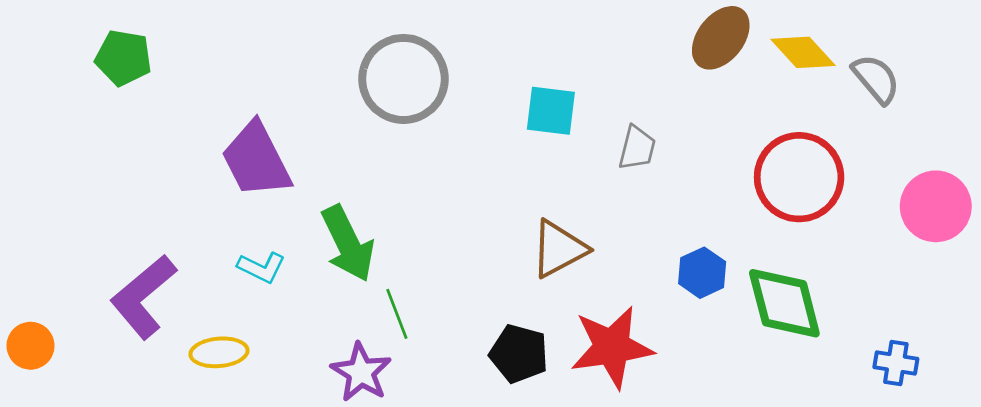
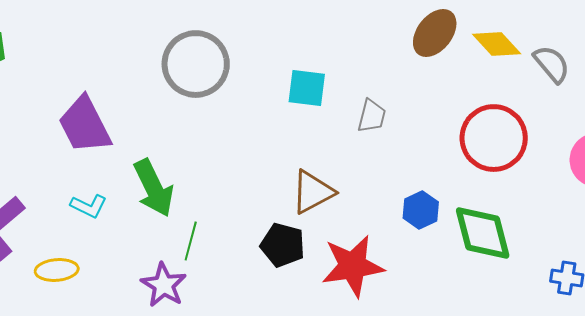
green line: (397, 314) -> (191, 241), turned 36
black pentagon: (519, 354) -> (283, 245), moved

